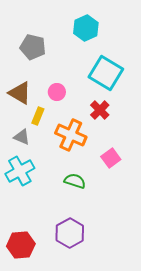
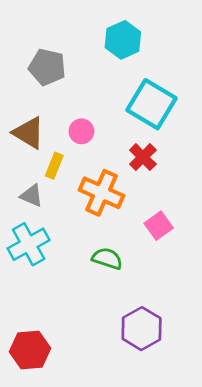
purple hexagon: (70, 233) -> (142, 329), moved

